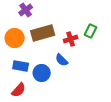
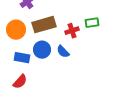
green rectangle: (91, 31) -> (92, 23), turned 56
blue circle: (42, 73) -> (42, 50), moved

